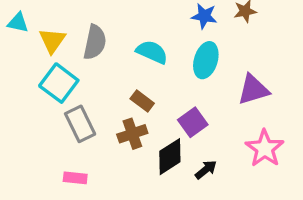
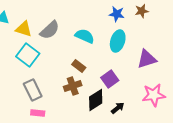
yellow triangle: (52, 41) -> (24, 29), turned -48
gray semicircle: (95, 42) -> (50, 30), turned 35
gray rectangle: (80, 124) -> (33, 90), moved
pink star: (265, 148) -> (154, 95), turned 30

